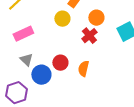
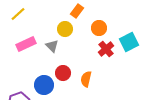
red cross: (89, 36) -> (106, 49), moved
gray triangle: (26, 60) -> (52, 46), moved

